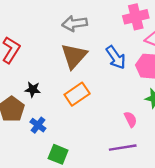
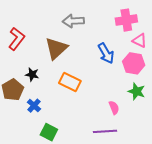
brown triangle: (74, 56) -> (56, 48), moved
orange rectangle: (77, 94) -> (70, 82), turned 55

